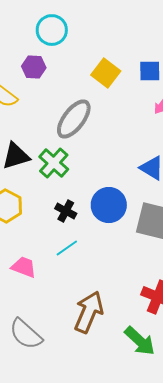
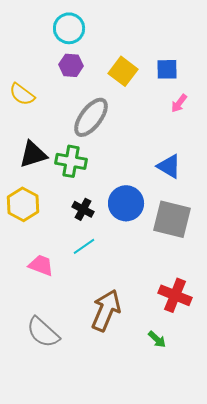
purple hexagon: (34, 67) -> (71, 65), moved
green cross: (54, 163) -> (71, 161), turned -32
green arrow: (140, 341) -> (157, 339), size x0.6

